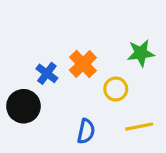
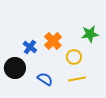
yellow line: (139, 127) -> (77, 79), moved
blue semicircle: (86, 131) -> (45, 79), moved, turned -70

